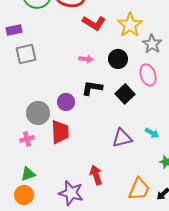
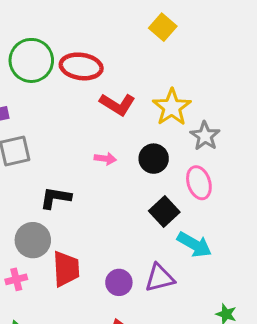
black L-shape: (92, 88) -> (55, 198), moved
purple circle: (66, 102) -> (119, 282), moved
cyan arrow: (152, 133) -> (194, 245), moved, size x1.6

